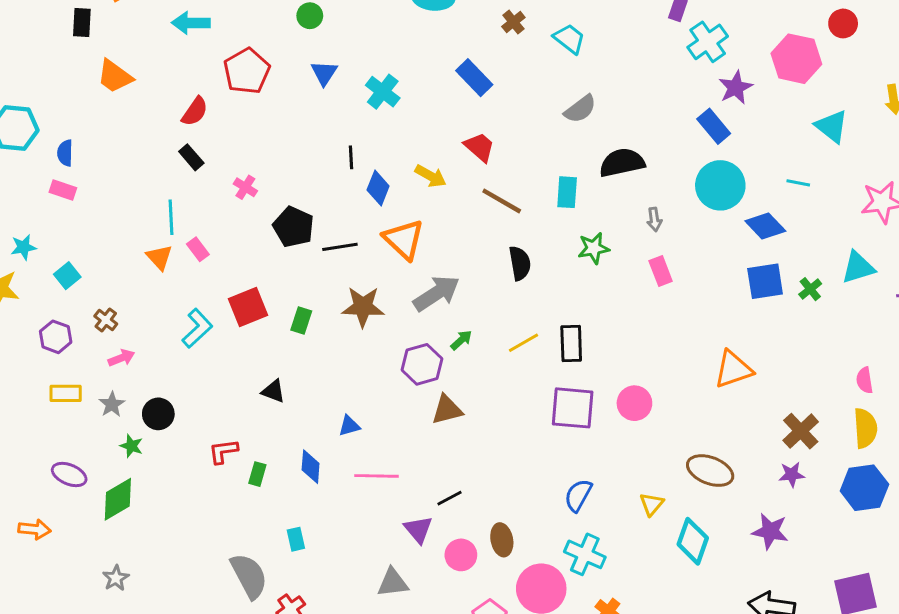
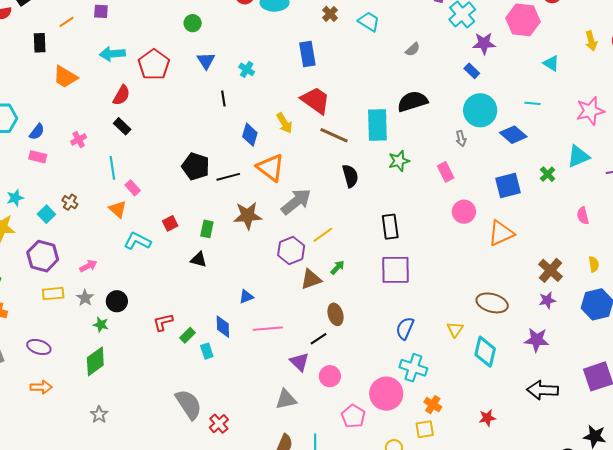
cyan arrow: (191, 23) -> (112, 54), moved
blue rectangle: (474, 78) -> (307, 54), turned 40
purple star: (736, 87) -> (484, 43), turned 30
cyan cross: (383, 92) -> (247, 69), size x0.7
gray semicircle: (580, 109) -> (413, 49), moved, size x0.7
blue rectangle: (714, 126) -> (472, 71), size x0.7
cyan triangle: (832, 126) -> (551, 63), size x0.7
red trapezoid: (479, 147) -> (315, 100), size x1.4
blue semicircle: (65, 153) -> (37, 132), turned -138
black line: (351, 157) -> (223, 99), moved
yellow arrow: (431, 176) -> (284, 123), turned 35
pink cross: (245, 187) -> (79, 139), moved, turned 35
cyan rectangle: (567, 192) -> (377, 125), size x1.5
gray arrow: (654, 219) -> (461, 138), moved
orange triangle: (159, 257) -> (118, 209), moved
blue square: (765, 281) -> (508, 186), moved
red square: (248, 307) -> (170, 223), size x0.6
brown cross: (106, 320) -> (70, 202), moved
cyan L-shape: (197, 328) -> (137, 241), turned -104
purple hexagon: (56, 337) -> (43, 256), size x1.4
green arrow: (461, 340) -> (337, 267), moved
yellow line: (524, 343) -> (323, 235), moved
pink semicircle: (865, 380) -> (583, 216), moved
black triangle: (273, 391) -> (199, 260), moved
pink circle: (634, 403) -> (464, 212), moved
yellow semicircle: (865, 428) -> (594, 264), size x0.6
purple ellipse: (69, 474) -> (39, 347), moved
green rectangle: (257, 474) -> (187, 335), turned 35
cyan rectangle: (296, 539) -> (207, 351), moved
brown ellipse: (502, 540) -> (335, 314), moved

